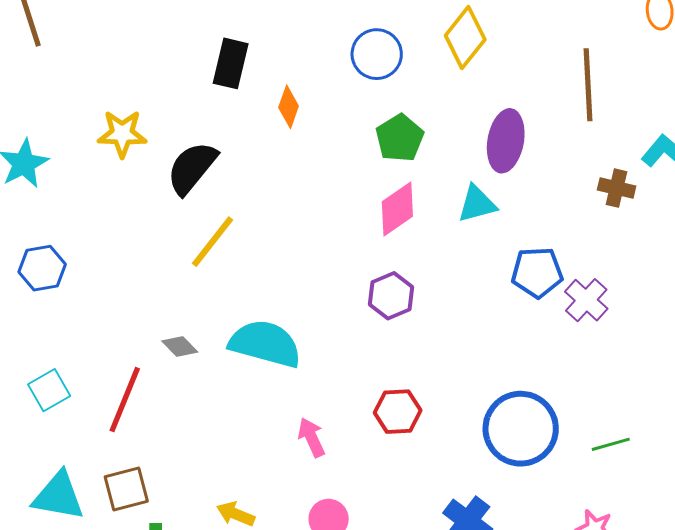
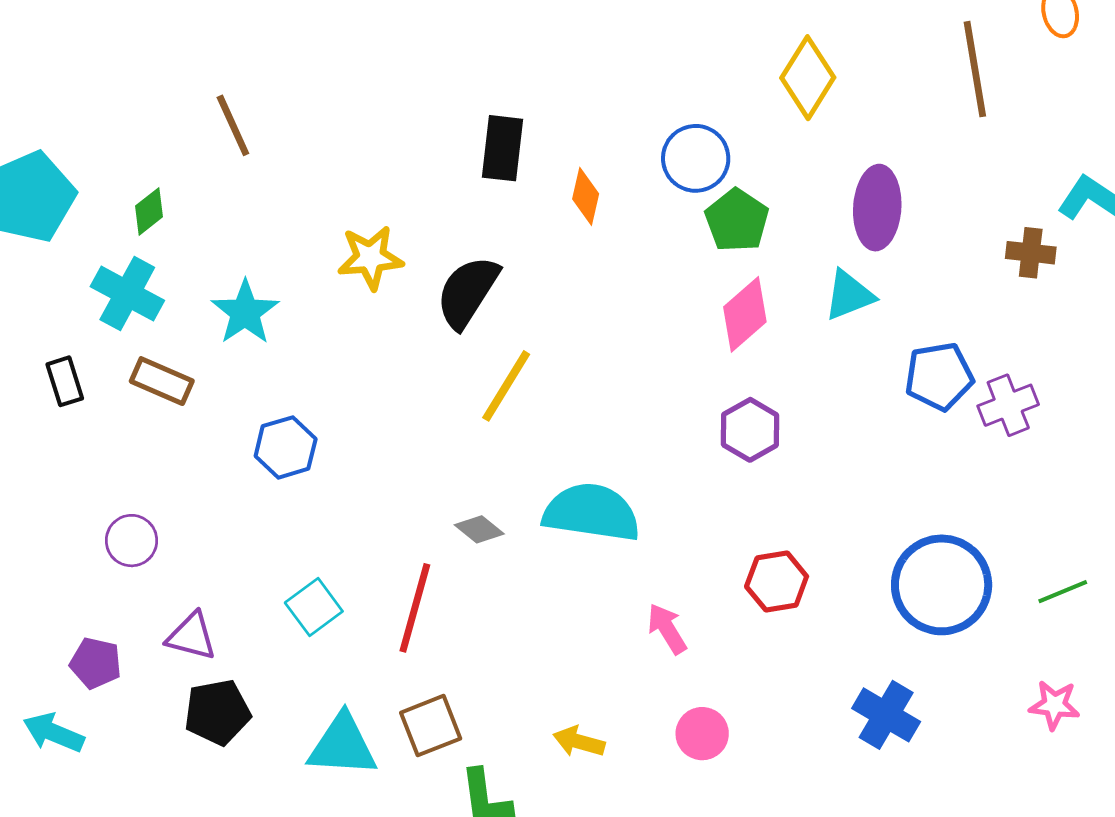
blue circle: (377, 54) -> (696, 158), moved
brown line: (588, 85) -> (975, 69), moved
purple cross: (586, 300) -> (1008, 405), turned 33

